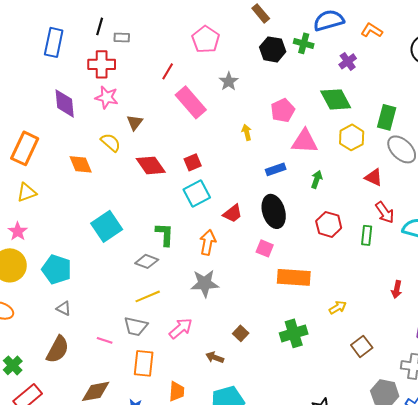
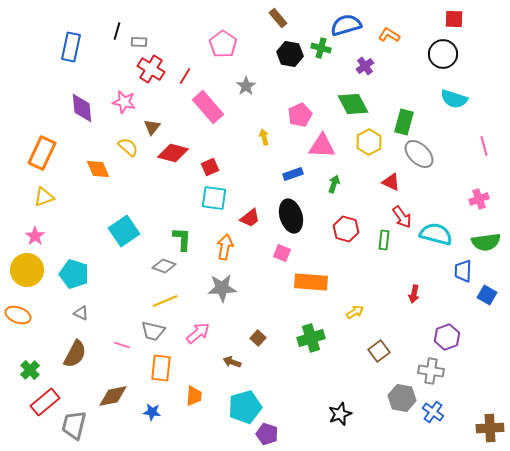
red cross: (102, 64) -> (151, 69), moved, turned 32
red diamond: (151, 165) -> (173, 153), moved, turned -40
cyan square: (197, 193) -> (214, 198), turned 36

